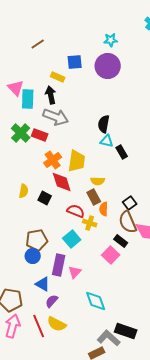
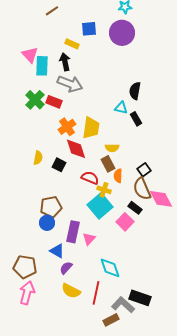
black semicircle: (104, 124) -> (135, 91), moved
cyan square: (72, 239) -> (100, 206), moved, size x1.4
red line: (39, 326) -> (96, 293), moved, turned 35

